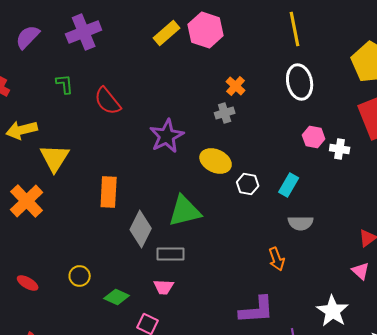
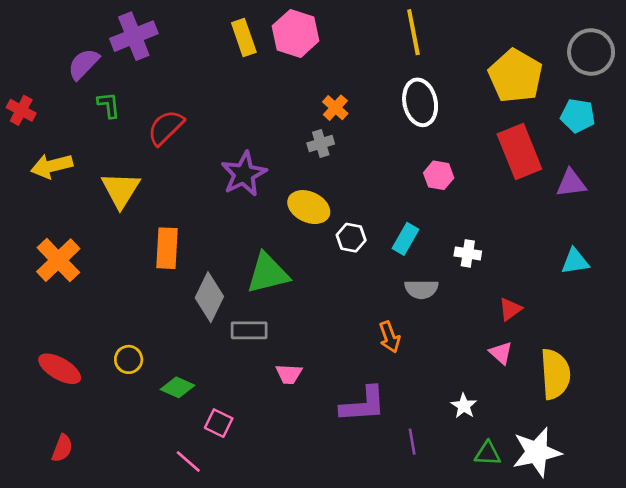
yellow rectangle: (167, 33) -> (244, 37), turned -68
purple semicircle: (28, 37) -> (83, 64), moved
red semicircle: (108, 101) -> (166, 128), turned 84
white cross: (340, 149) -> (468, 253), moved
yellow triangle: (55, 158) -> (121, 190), moved
red ellipse: (28, 283) -> (60, 369), size x1.5
pink trapezoid: (164, 287) -> (289, 374), moved
white star: (333, 311) -> (464, 406), size x0.6

